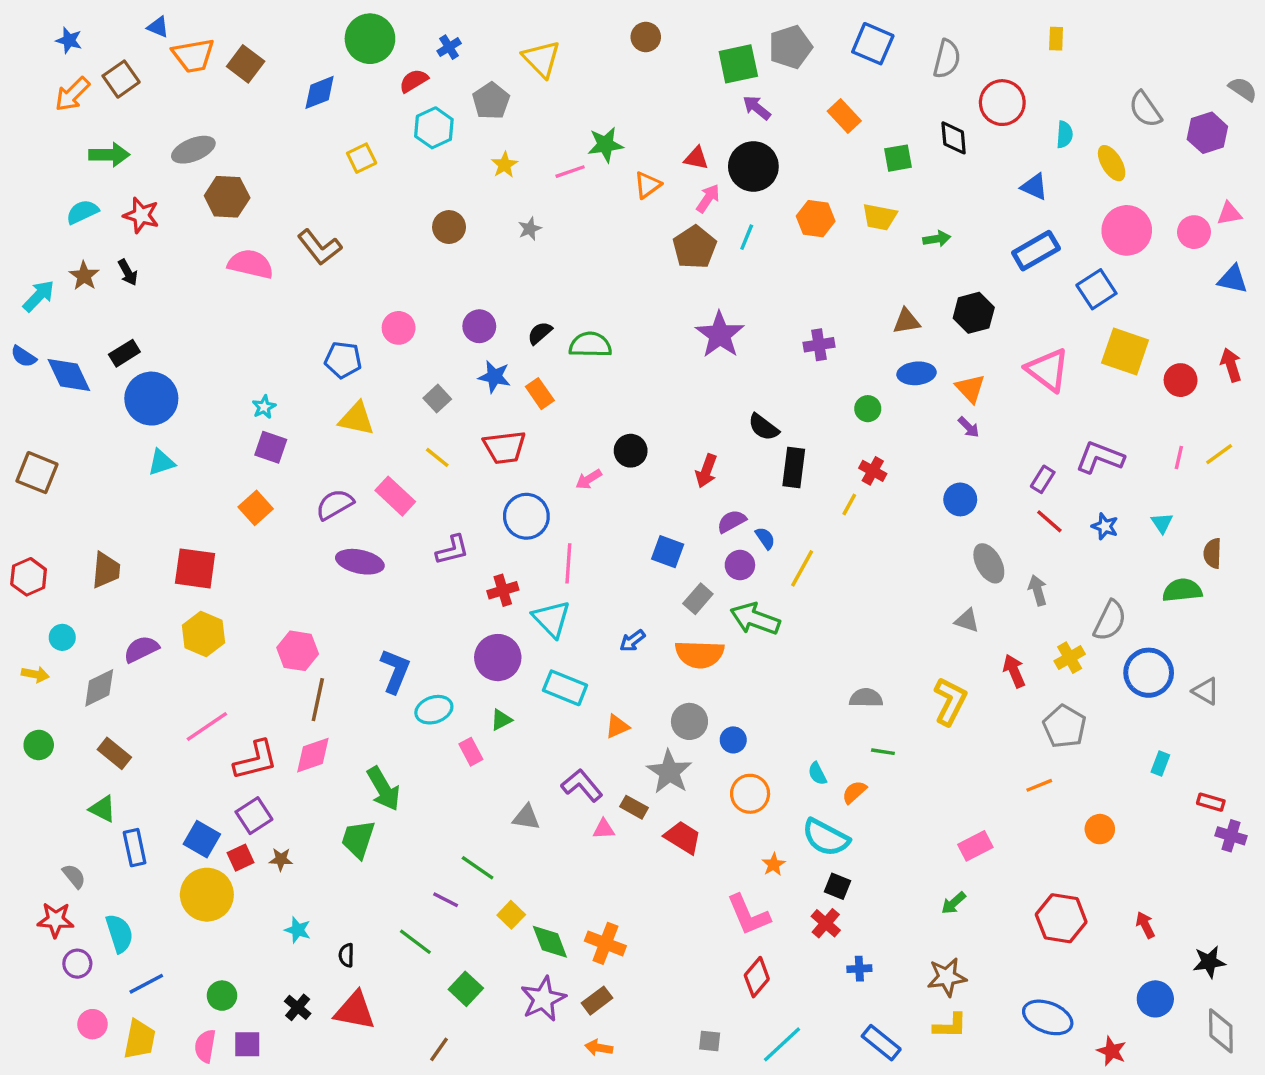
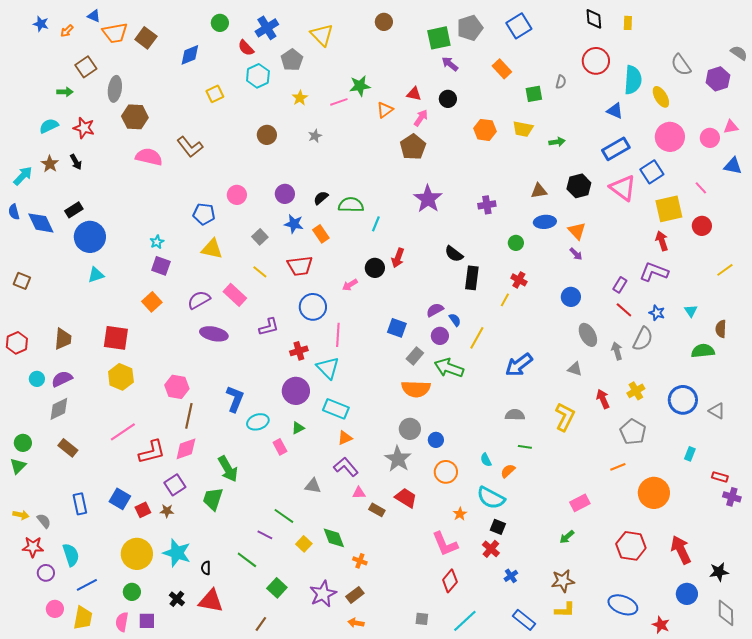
green circle: (370, 39) -> (220, 23), size x0.6
blue square: (873, 44) -> (519, 26), turned 35
blue cross: (449, 47) -> (267, 28), size x1.6
gray semicircle: (947, 59) -> (561, 82), moved, size x0.6
brown square: (121, 79) -> (86, 67), moved
red semicircle: (414, 81) -> (246, 48), turned -102
orange arrow: (72, 94) -> (67, 31), moved, size x0.6
cyan semicircle: (1065, 135) -> (633, 80), size x1.8
black diamond: (954, 138) -> (594, 19), moved
gray ellipse: (193, 150) -> (115, 89), turned -60
green arrow: (109, 155) -> (65, 92), size x0.7
black circle: (753, 166) -> (448, 99), size x0.6
cyan line: (747, 237) -> (376, 224), moved
yellow square: (1125, 351) -> (669, 209), turned -32
blue semicircle: (24, 357) -> (14, 212), turned 42
red arrow: (1231, 365) -> (662, 241), moved
pink triangle: (1048, 370) -> (623, 188), moved
pink line: (1179, 457) -> (701, 188), moved, turned -56
red arrow: (706, 471) -> (398, 258), moved
brown square: (37, 473) -> (22, 281), size x0.7
gray semicircle: (1110, 621) -> (643, 339), moved
blue arrow: (632, 641) -> (519, 365), moved, size x1.8
purple semicircle: (141, 649) -> (62, 379), moved
yellow arrow: (35, 674) -> (21, 515), moved
orange triangle: (617, 726) -> (345, 438), moved
brown rectangle: (634, 807) -> (377, 510), moved
green triangle: (103, 809) -> (18, 466), moved, turned 48
purple square: (254, 816) -> (175, 485), moved
orange circle: (1100, 829) -> (654, 493), size x1.8
yellow circle: (207, 895) -> (137, 554), moved
red arrow: (1145, 925) -> (681, 550), size x1.8
cyan star: (298, 930) -> (177, 553), size x1.8
green diamond: (550, 942) -> (334, 538), moved
orange cross: (605, 943) -> (360, 561), size x0.6
blue cross: (859, 969) -> (511, 576), turned -32

